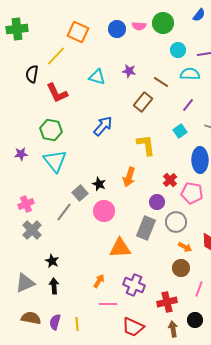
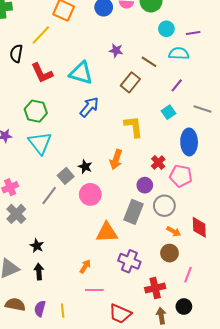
cyan triangle: (97, 77) -> (81, 73), moved, size x1.4
purple cross: (134, 285) -> (129, 261), moved

